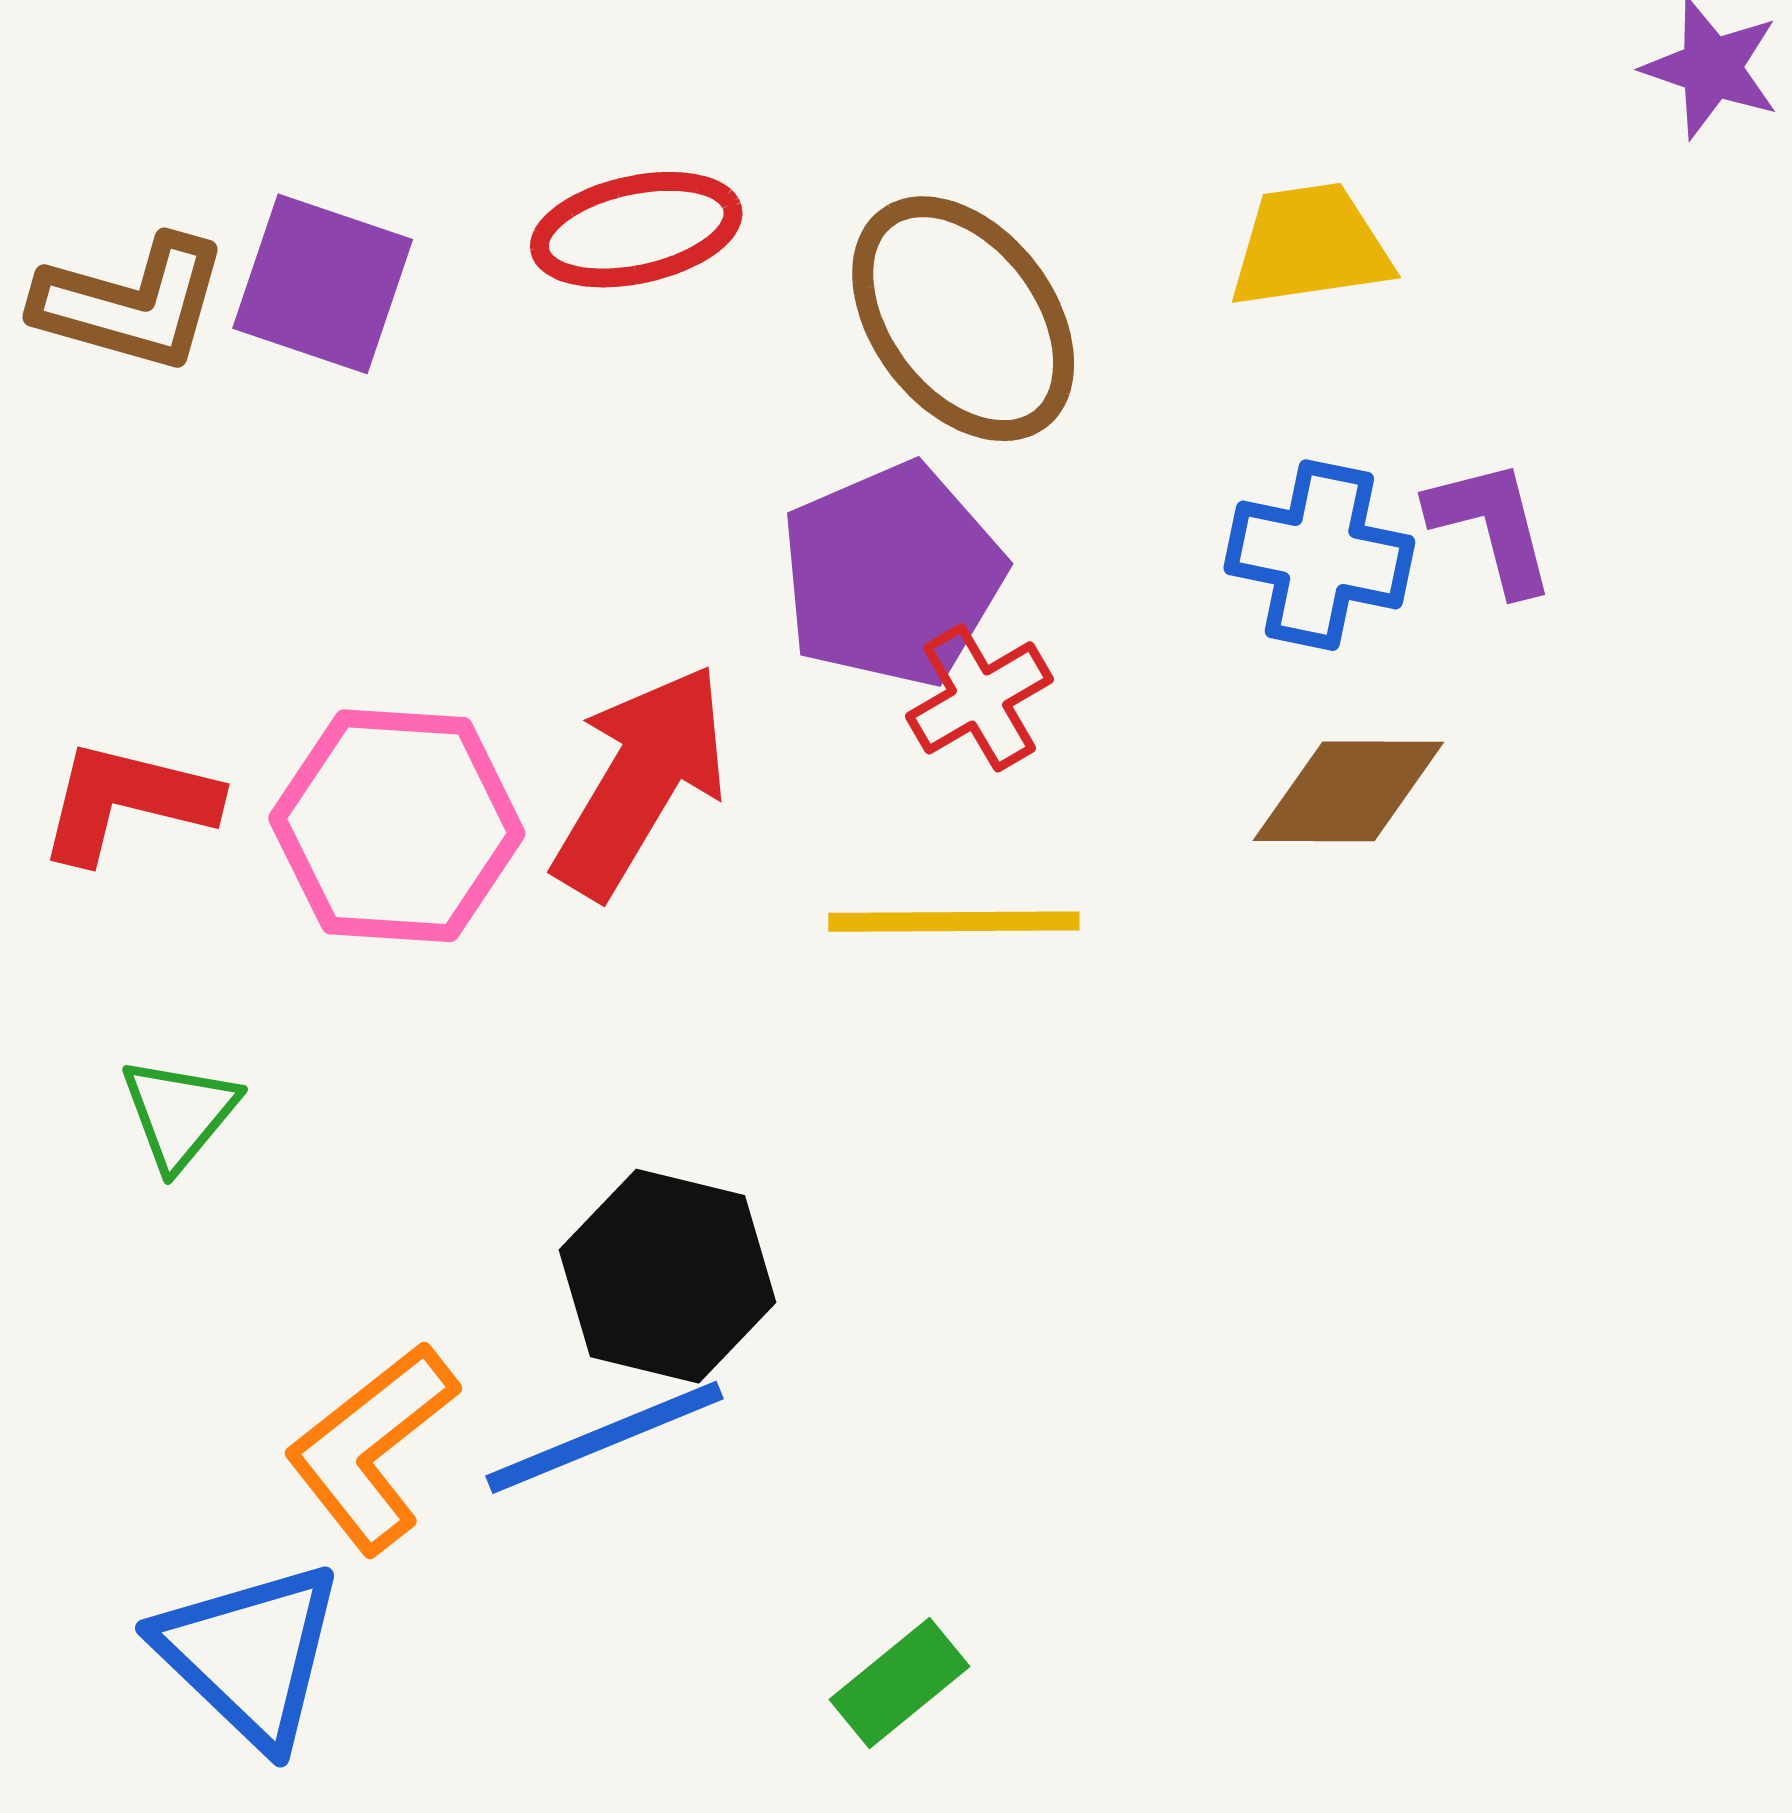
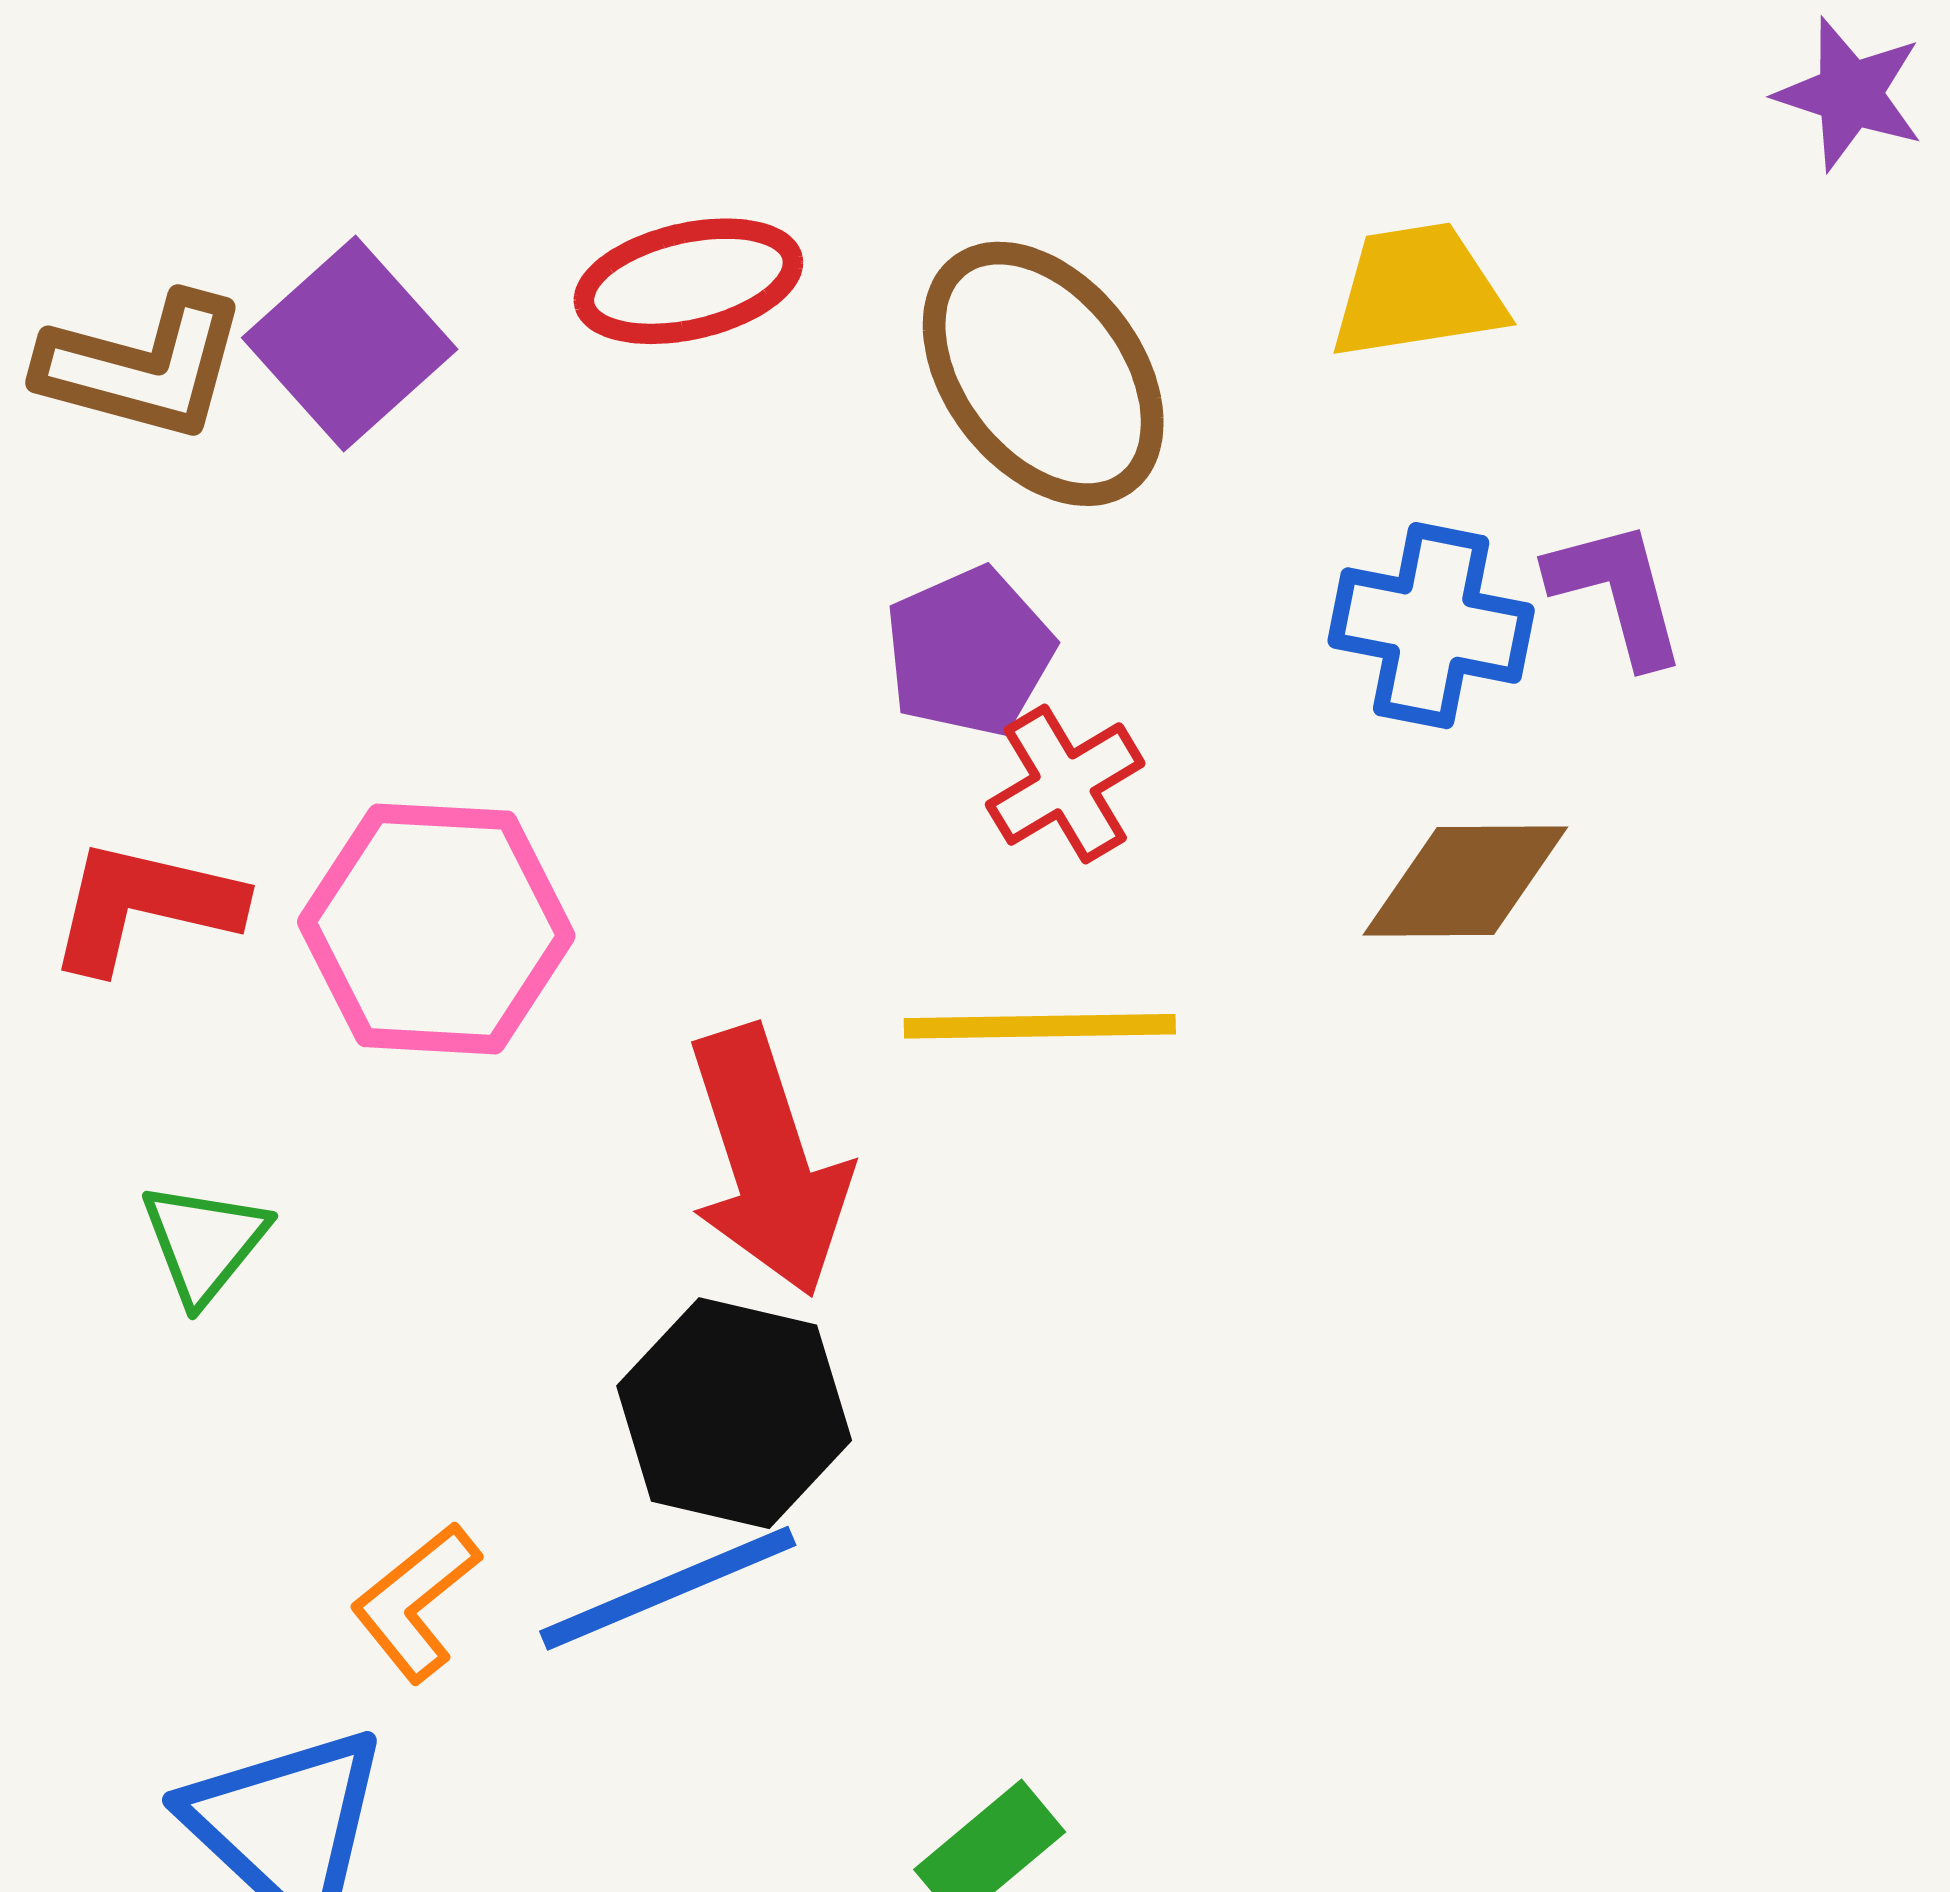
purple square: (323, 284) -> (350, 343), turned 30
purple pentagon: (892, 575) -> (969, 652), size x0.7
red arrow: (641, 781) -> (768, 1161), moved, turned 132
orange L-shape: (371, 1448) -> (416, 1602), size x0.7

